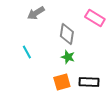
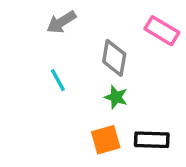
cyan line: (27, 52) -> (58, 80), moved

